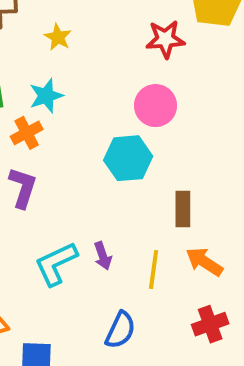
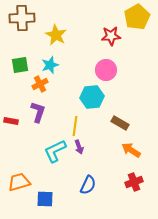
yellow star: (58, 37) -> (56, 35), size x1.5
brown rectangle: (183, 209) -> (120, 123), turned -60
yellow line: (154, 270) -> (75, 126), moved

